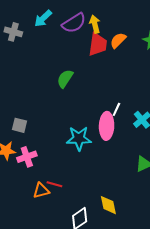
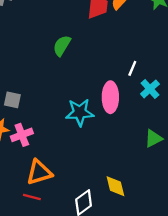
white line: (116, 109) -> (132, 68), moved
red line: (54, 184) -> (32, 197), moved
orange triangle: (41, 191) -> (39, 172), size x1.4

